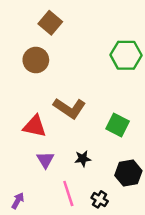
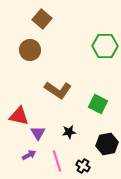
red triangle: (35, 126) -> (19, 116), moved
purple arrow: (18, 201) -> (29, 155), moved, turned 32

